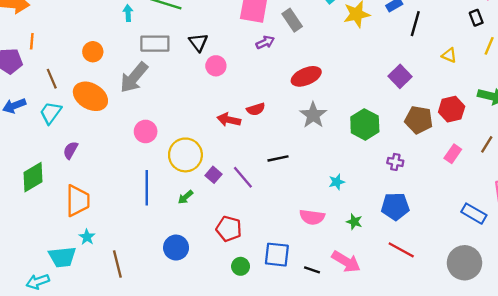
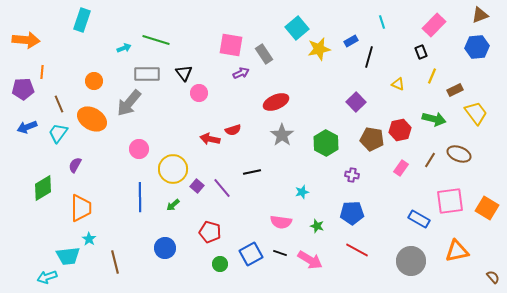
cyan arrow: (128, 13) -> (124, 48), turned 72
blue square: (277, 255) -> (251, 254), turned -35
black line: (312, 270) -> (280, 253), moved

